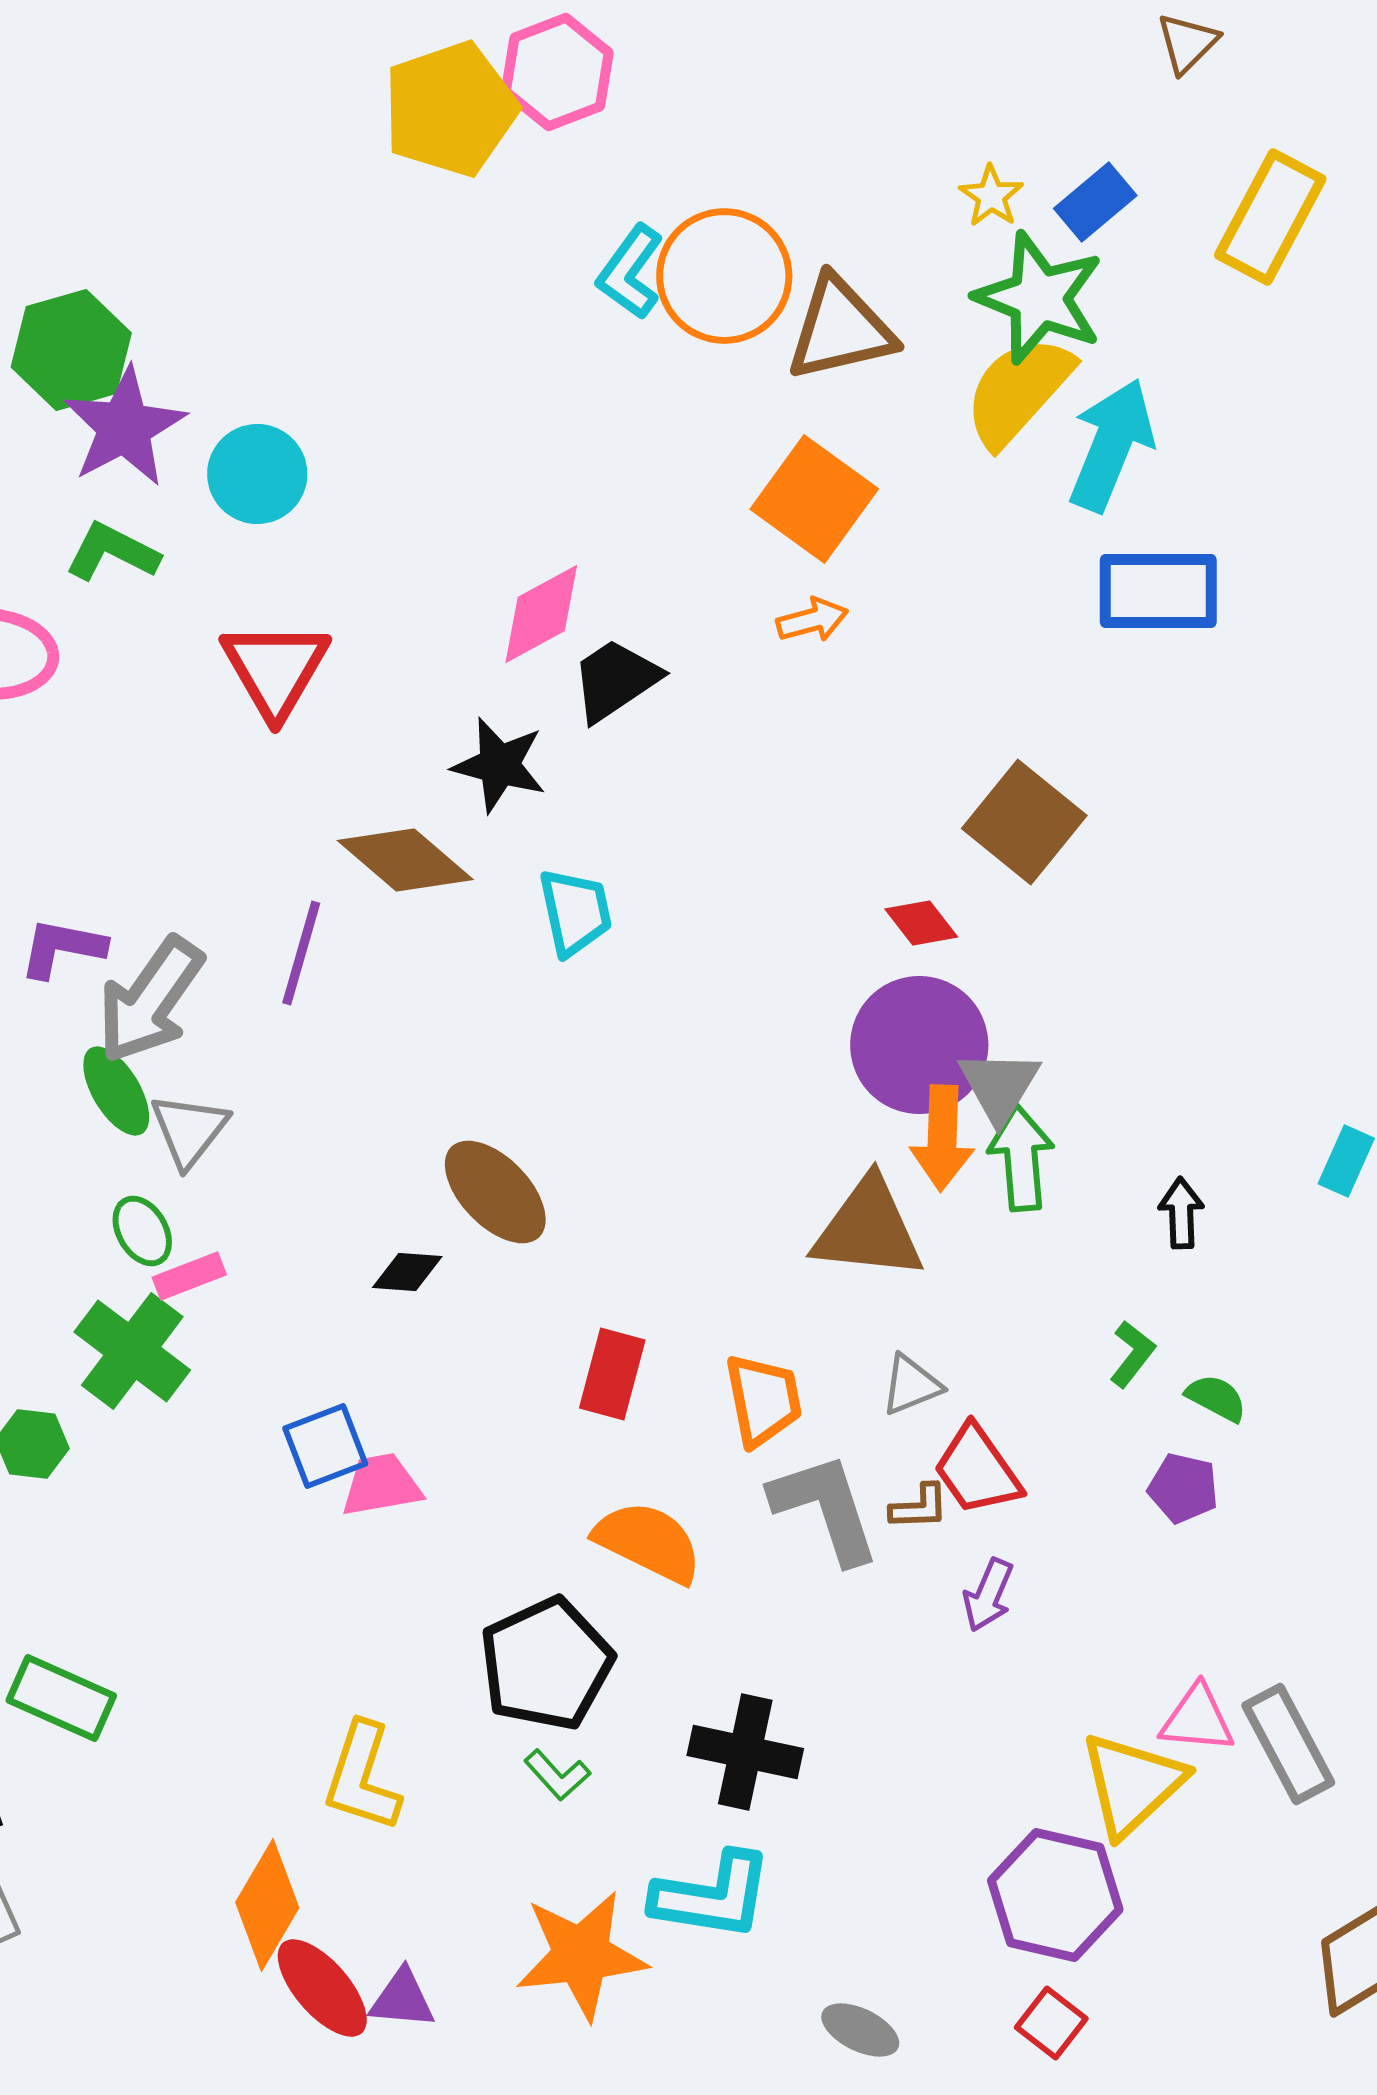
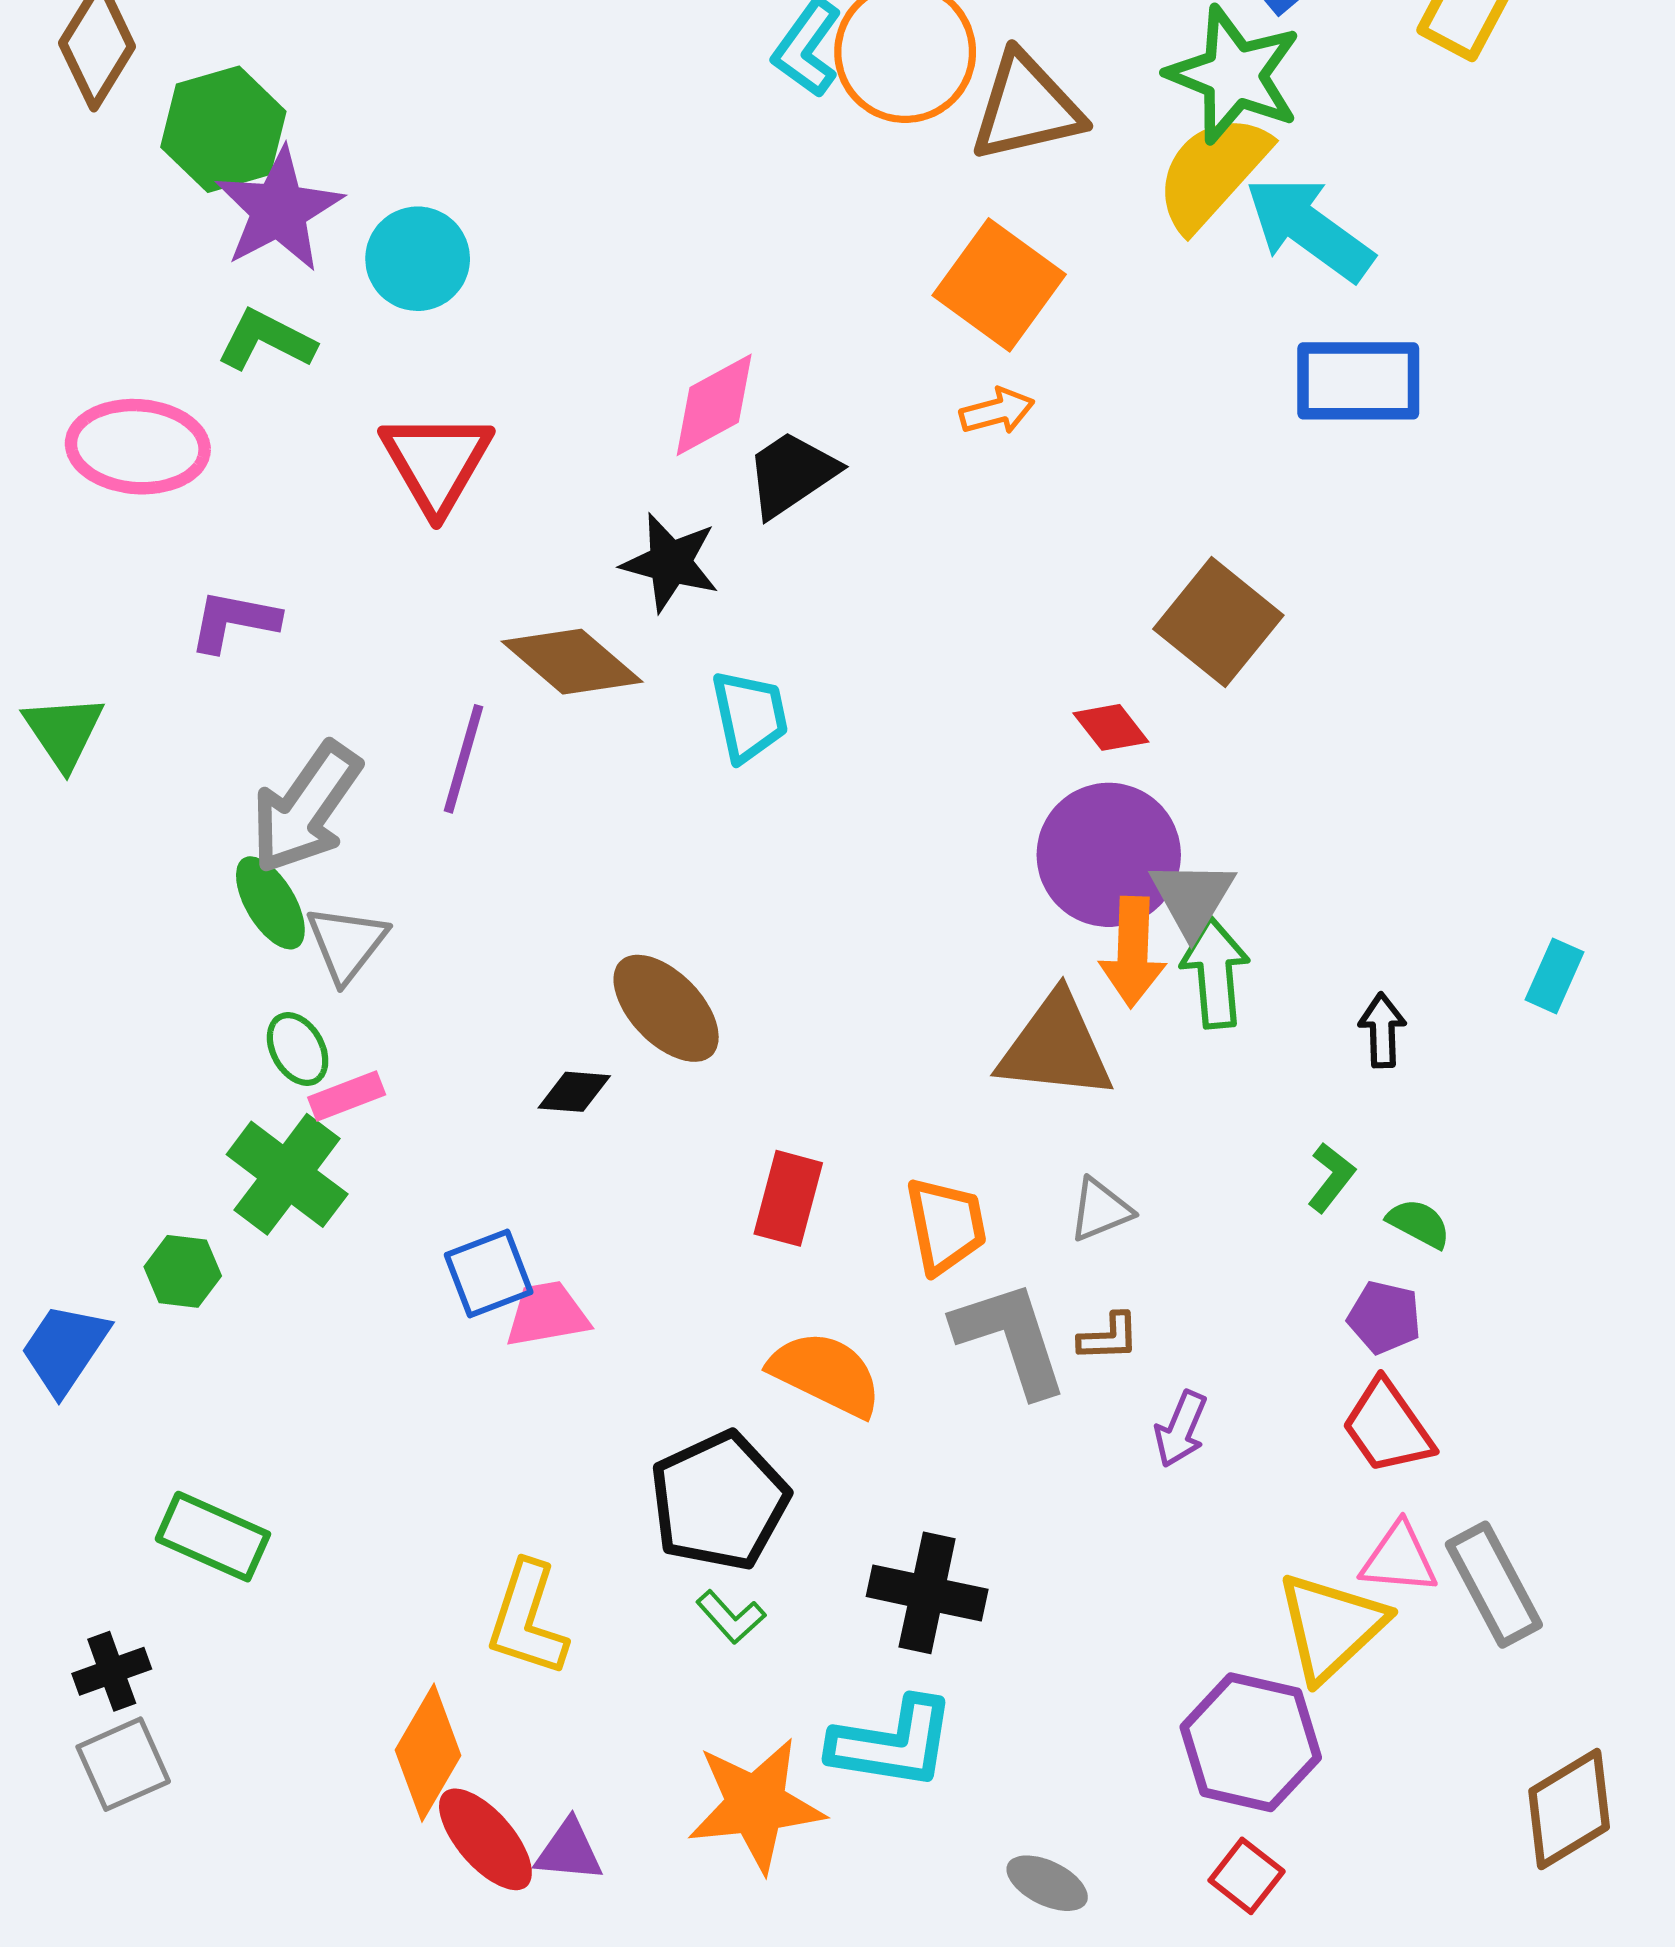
cyan arrow: (1111, 445) -> (1309, 228), turned -76
purple L-shape: (62, 948) -> (234, 621), moved
red trapezoid: (977, 1470) -> (1387, 1427), moved

